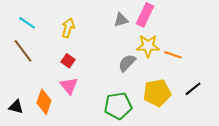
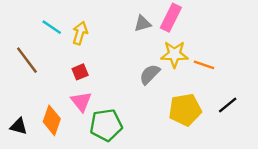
cyan line: (27, 23) -> (52, 27), moved
red square: (68, 61) -> (80, 72), turned 32
green pentagon: (118, 106) -> (106, 125), moved

